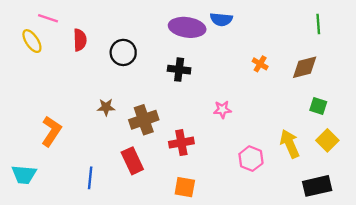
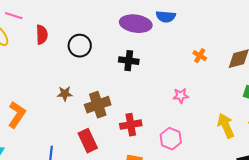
pink star: (222, 110) -> (181, 96), moved
pink hexagon: (251, 159) -> (171, 139), moved

